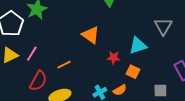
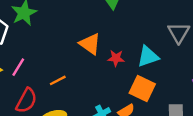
red star: (114, 58) -> (116, 58), moved
orange square: (133, 72) -> (142, 88), size x1.5

